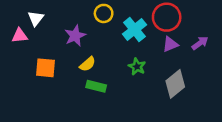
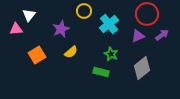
red circle: (167, 17) -> (147, 14), moved
orange square: (46, 68) -> (37, 55), turned -36
green rectangle: (96, 86) -> (101, 72), moved

